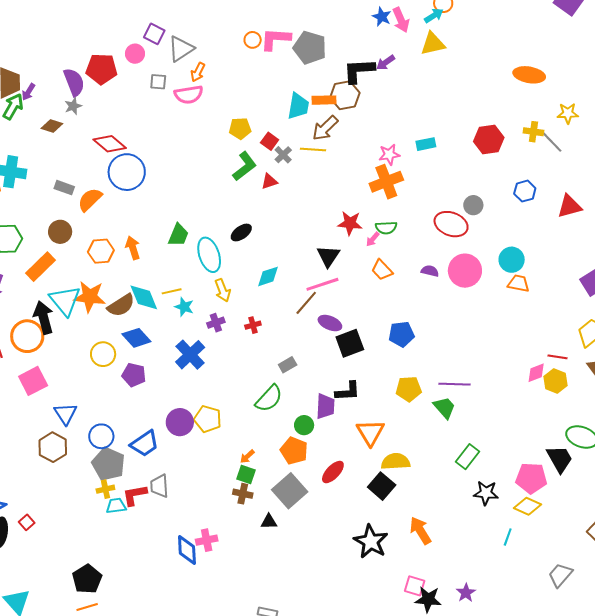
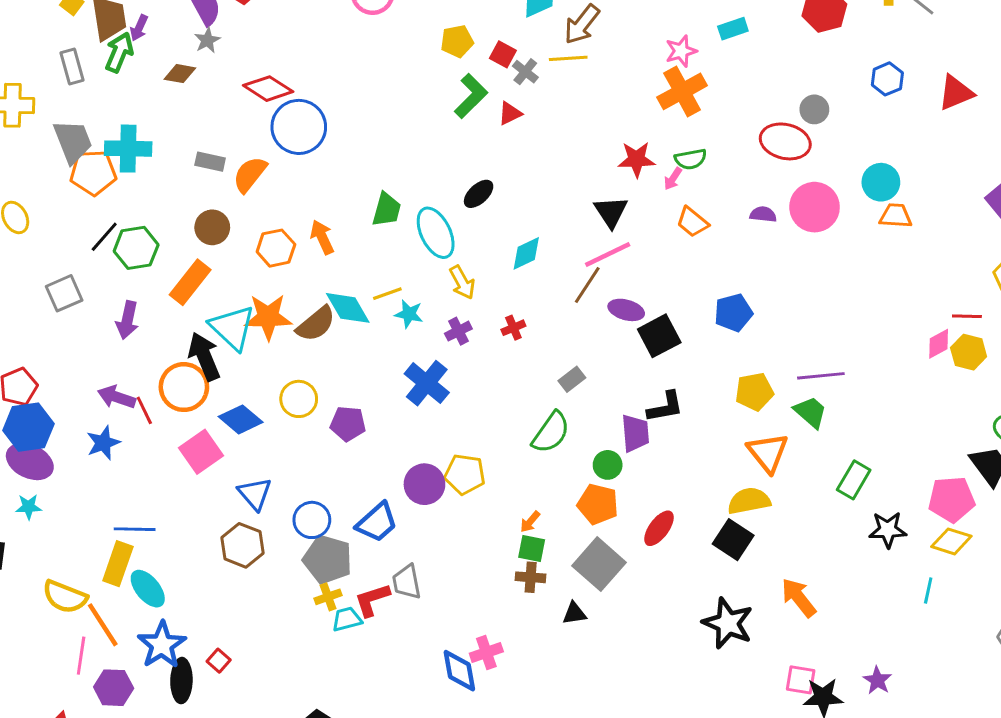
blue diamond: (136, 338) -> (241, 419), moved
orange triangle: (370, 432) -> (768, 453), moved

